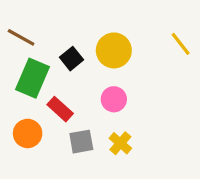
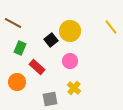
black square: (72, 59) -> (51, 40), moved
green rectangle: (32, 78) -> (20, 48), size x0.6
gray square: (81, 142) -> (50, 99), moved

